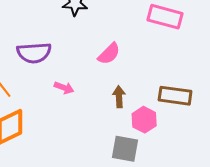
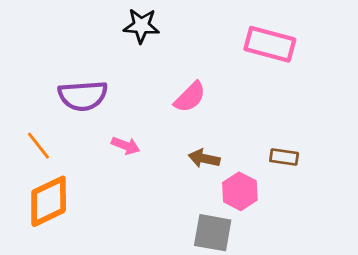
brown rectangle: (175, 96) -> (284, 157), size x0.6
brown arrow: (119, 97) -> (204, 158), turned -75

